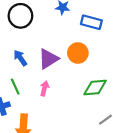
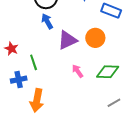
blue arrow: (20, 58) -> (47, 21), moved
pink arrow: (44, 88) -> (78, 71), moved, turned -56

